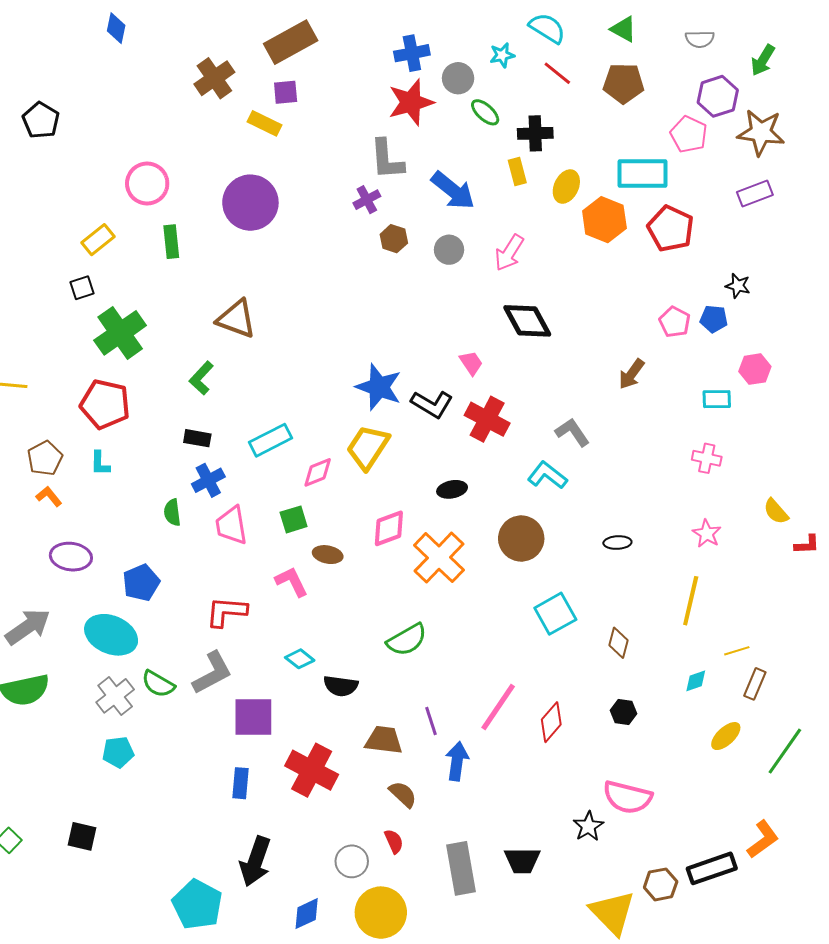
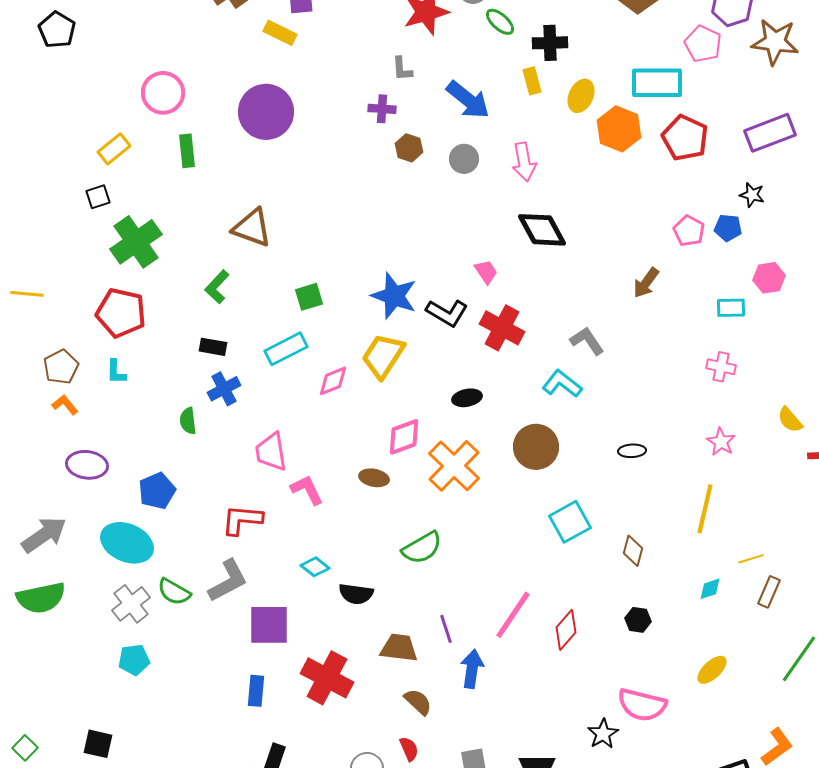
gray L-shape: (387, 159) -> (402, 69), size x0.6
purple rectangle: (755, 194) -> (770, 133), moved, size x1.4
purple cross: (367, 200) -> (382, 109), turned 32
pink arrow: (509, 253) -> (524, 162), turned -42
green square: (294, 519) -> (309, 297), moved
pink trapezoid: (231, 525) -> (271, 452), moved
brown ellipse: (328, 555) -> (374, 478), moved
yellow ellipse: (726, 736) -> (712, 670), moved

